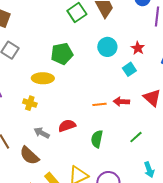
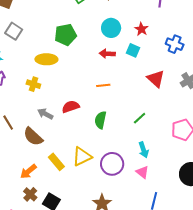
cyan square: (129, 69) -> (133, 50), turned -32
red arrow: (121, 102) -> (107, 54), moved
cyan arrow: (149, 170) -> (144, 150), moved

